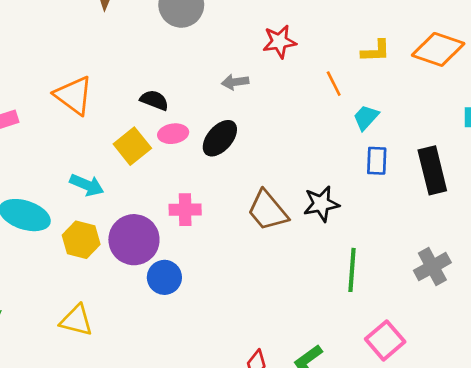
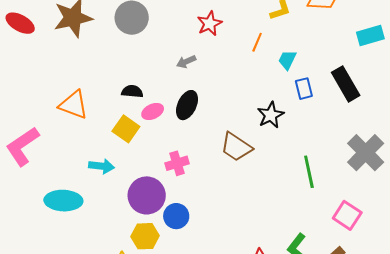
orange line: (334, 84) -> (257, 42), turned 66
black star: (321, 204) -> (271, 115), moved
yellow hexagon: (81, 240) -> (145, 236), moved
gray cross: (432, 267) -> (366, 153), size x1.4

